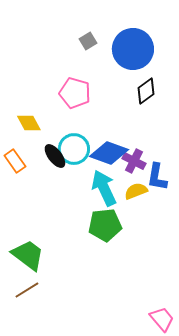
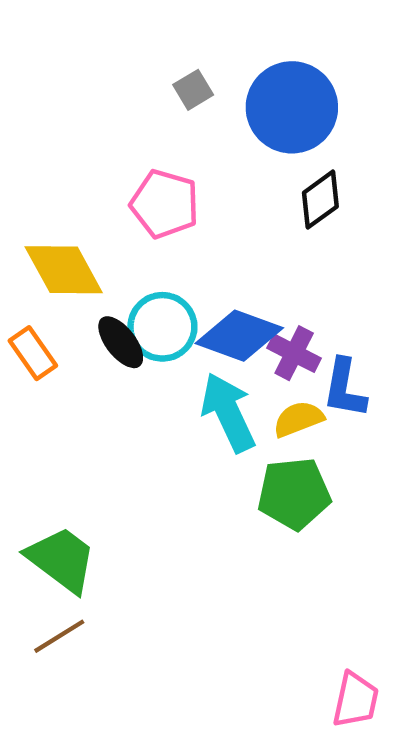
yellow diamond: (29, 123) -> (64, 270), size x1.5
green pentagon: (105, 225) -> (294, 494), moved
pink trapezoid: (162, 319) -> (356, 700), turned 52

